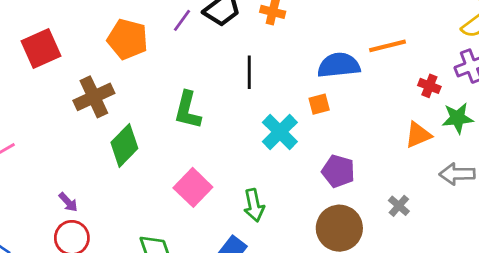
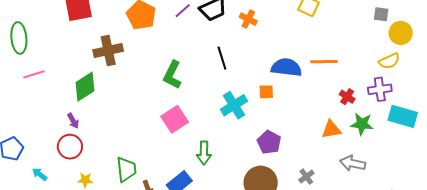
black line: (249, 72) -> (222, 58), turned -30
green diamond: (124, 145) -> (85, 87), moved
pink square: (193, 187) -> (175, 119), moved

